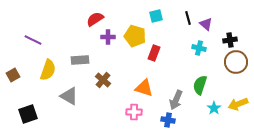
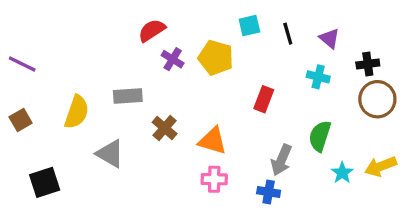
black line: (188, 18) -> (288, 34), moved
purple cross: (108, 37) -> (173, 59), turned 32
purple line: (33, 40) -> (22, 64), moved
red rectangle: (154, 53) -> (264, 99), moved
orange triangle: (144, 88) -> (213, 141), moved

